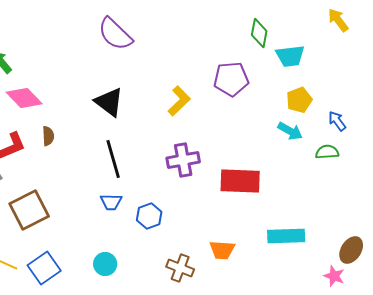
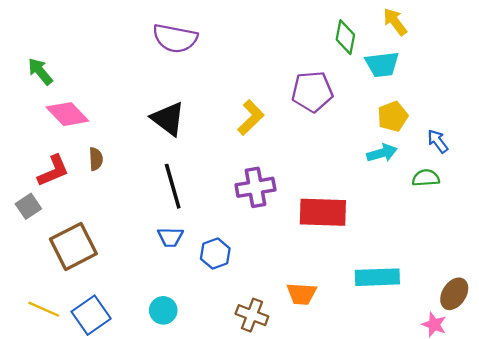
yellow arrow: (338, 20) -> (395, 22), moved
purple semicircle: (115, 34) -> (175, 38), turned -33
cyan arrow: (290, 131) -> (382, 153), turned -45

